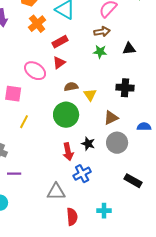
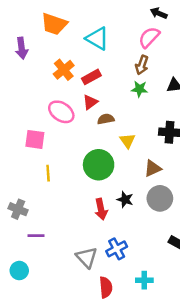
orange cross: (37, 24) -> (64, 70), moved
brown arrow: (102, 32) -> (142, 65), turned 119
brown semicircle: (71, 87) -> (106, 119), moved
yellow line: (24, 122) -> (48, 173), turned -32
blue cross: (82, 174) -> (117, 249), moved
gray triangle: (56, 192) -> (87, 257), turned 48

